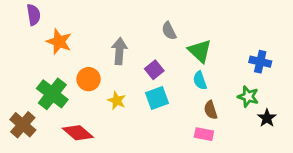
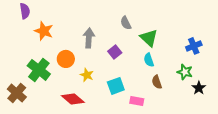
blue cross: (260, 62) -> (194, 46), turned -35
cyan square: (157, 98) -> (116, 86), moved
red diamond: (78, 133) -> (73, 99), moved
pink rectangle: (204, 134) -> (137, 101), moved

